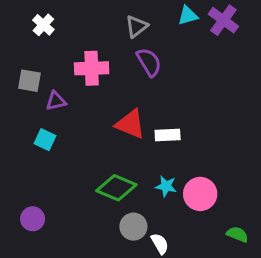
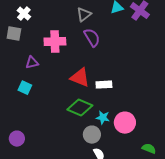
gray square: (29, 81) -> (14, 34), moved
green diamond: (116, 188) -> (80, 108), moved
gray circle: (133, 227) -> (92, 135), moved

